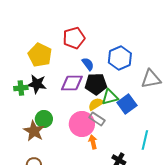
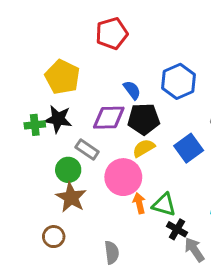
red pentagon: (74, 38) -> (112, 33), moved
green triangle: (110, 97) -> (164, 205), moved, turned 30
gray rectangle: (97, 119) -> (87, 150), moved
brown star: (34, 131) -> (71, 197), moved

